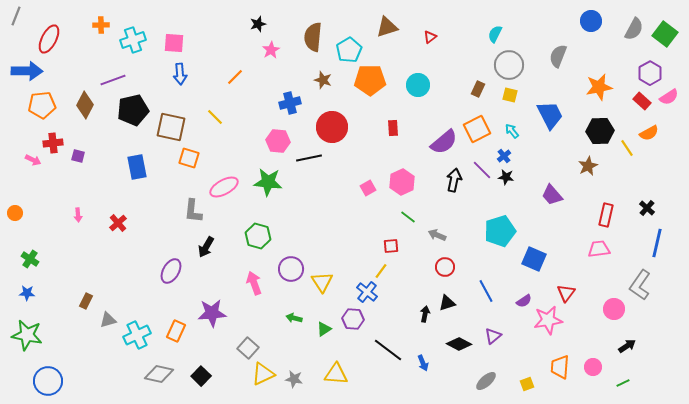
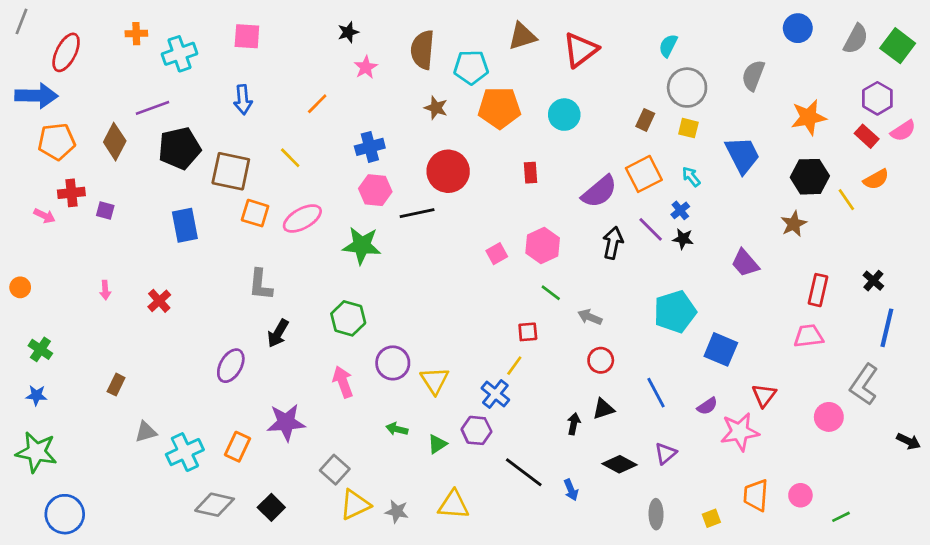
red triangle: (430, 37) -> (580, 50), size x2.0
pink square: (174, 43) -> (247, 36), moved
cyan pentagon: (349, 50) -> (471, 67), turned 30
blue cross: (290, 103) -> (370, 147), moved
pink ellipse: (224, 187) -> (302, 218), moved
brown rectangle: (86, 301) -> (116, 385), moved
black arrow: (627, 346) -> (908, 441), moved, turned 60
gray ellipse: (486, 381) -> (656, 514), turned -50

